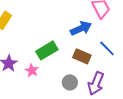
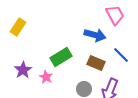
blue arrow: (81, 28) -> (95, 35), turned 40

